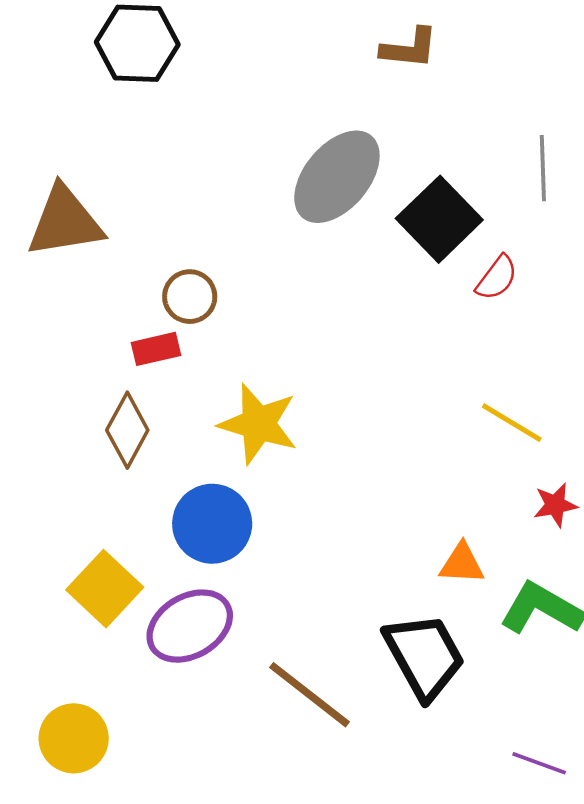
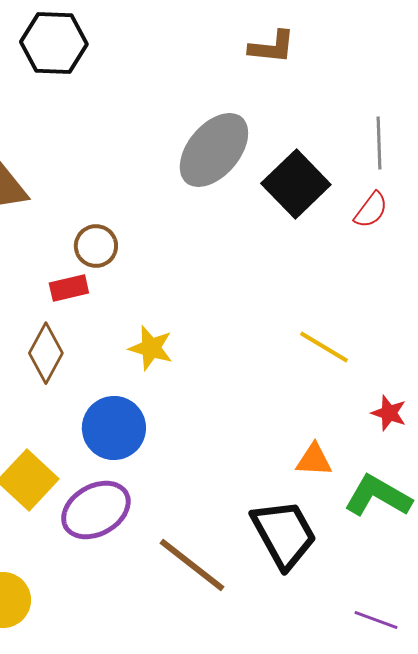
red semicircle: (497, 278) -> (371, 210), moved
yellow line: (512, 423) -> (324, 347), moved
yellow star: (258, 424) -> (151, 348), size x0.7
red star: (555, 505) -> (389, 413), turned 30

